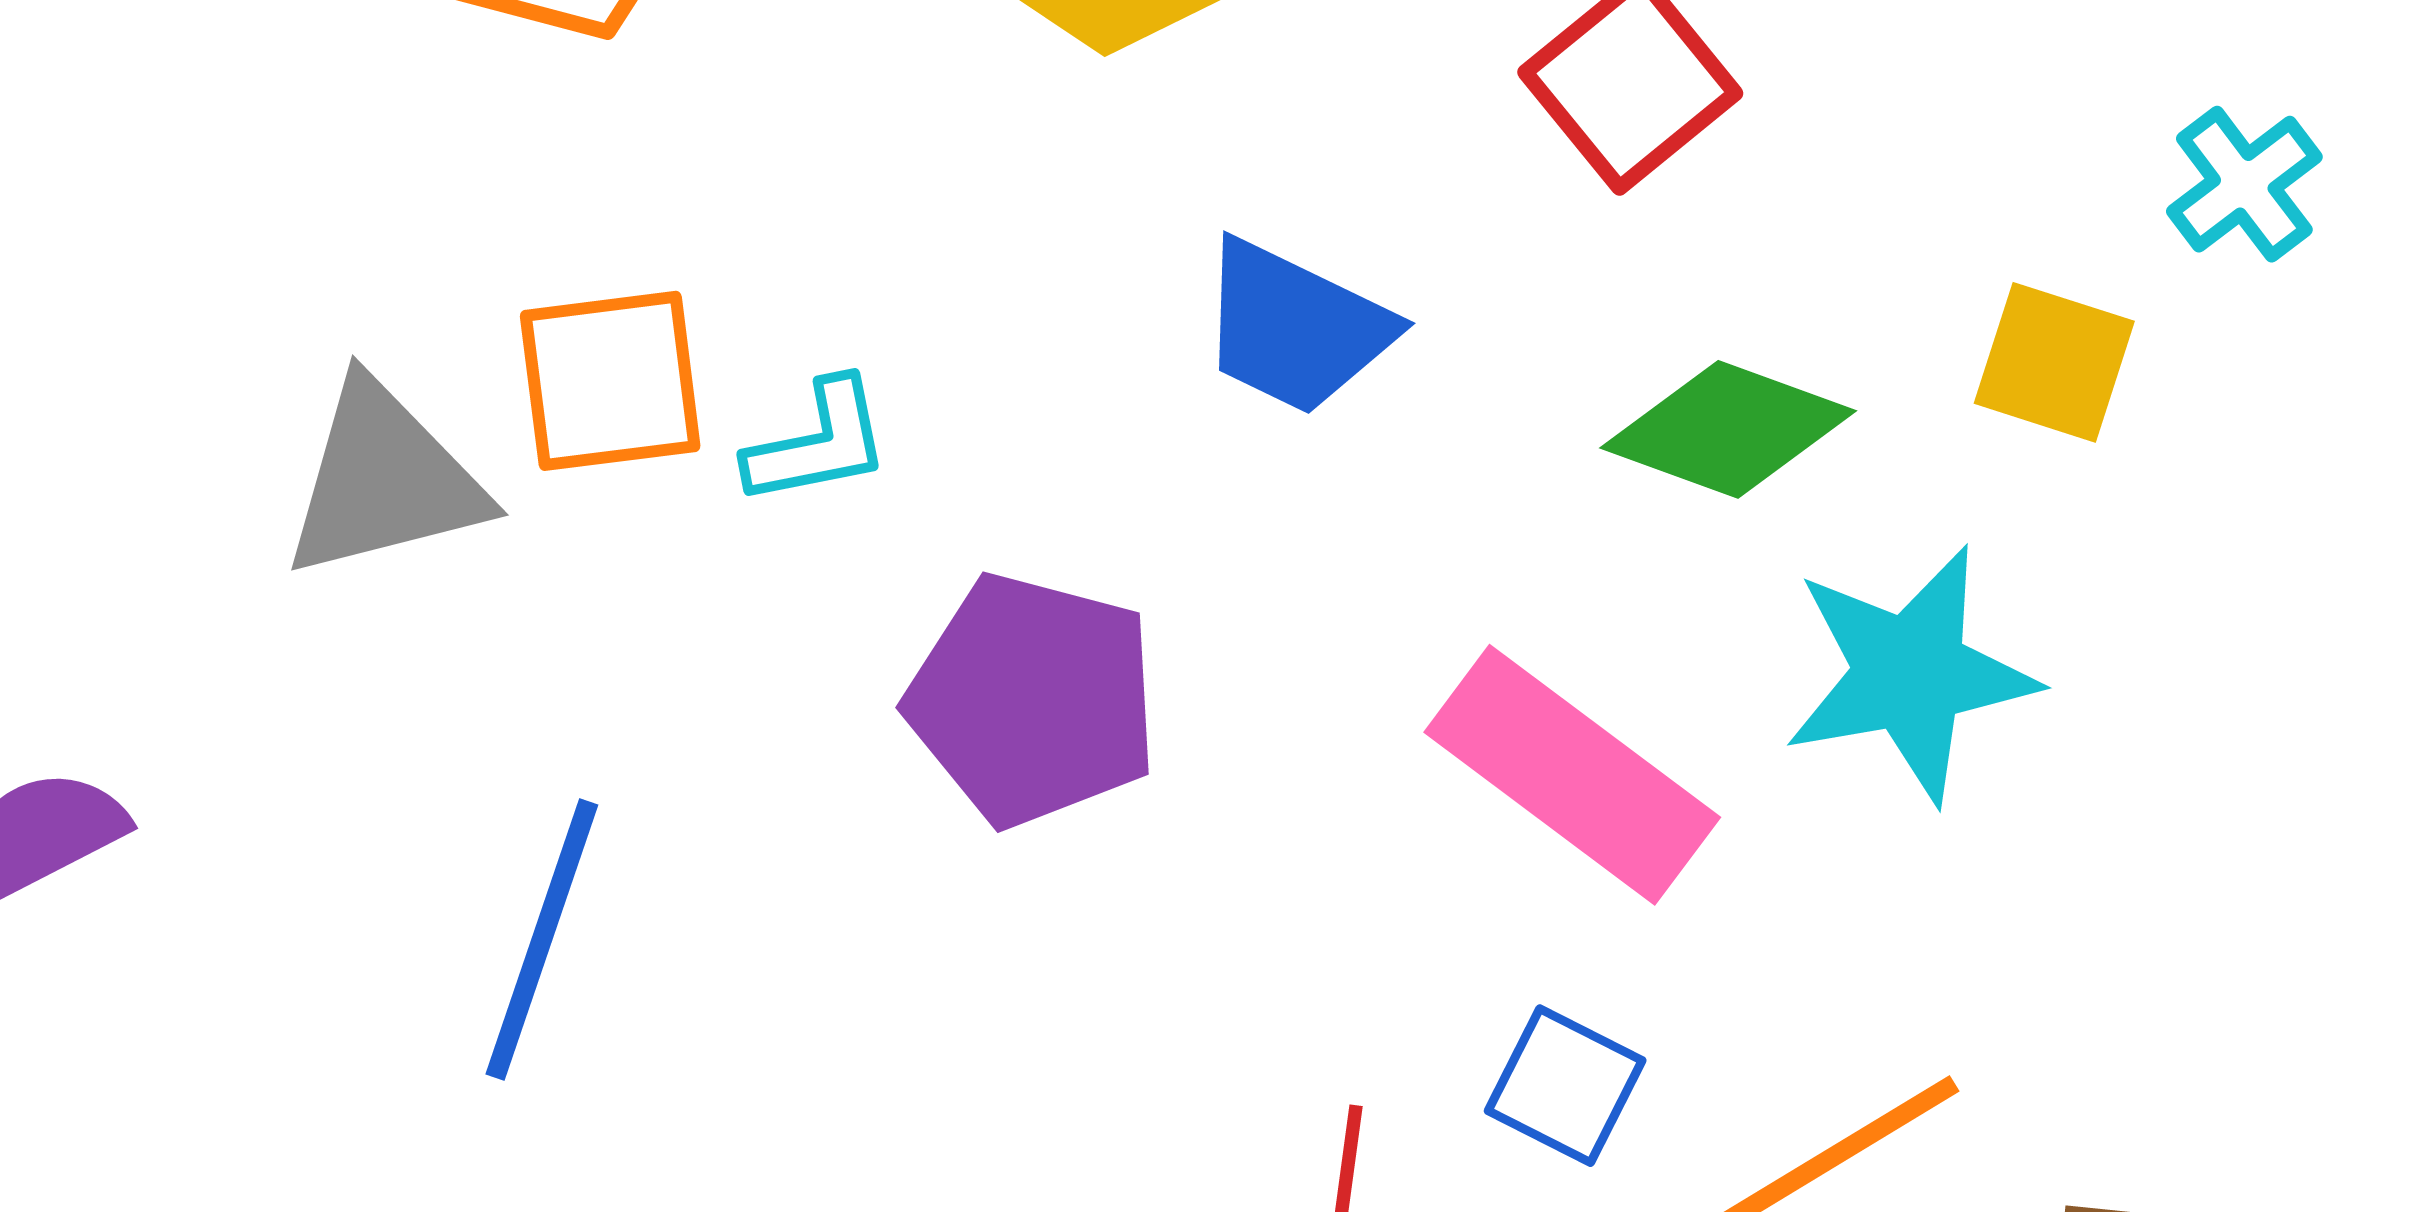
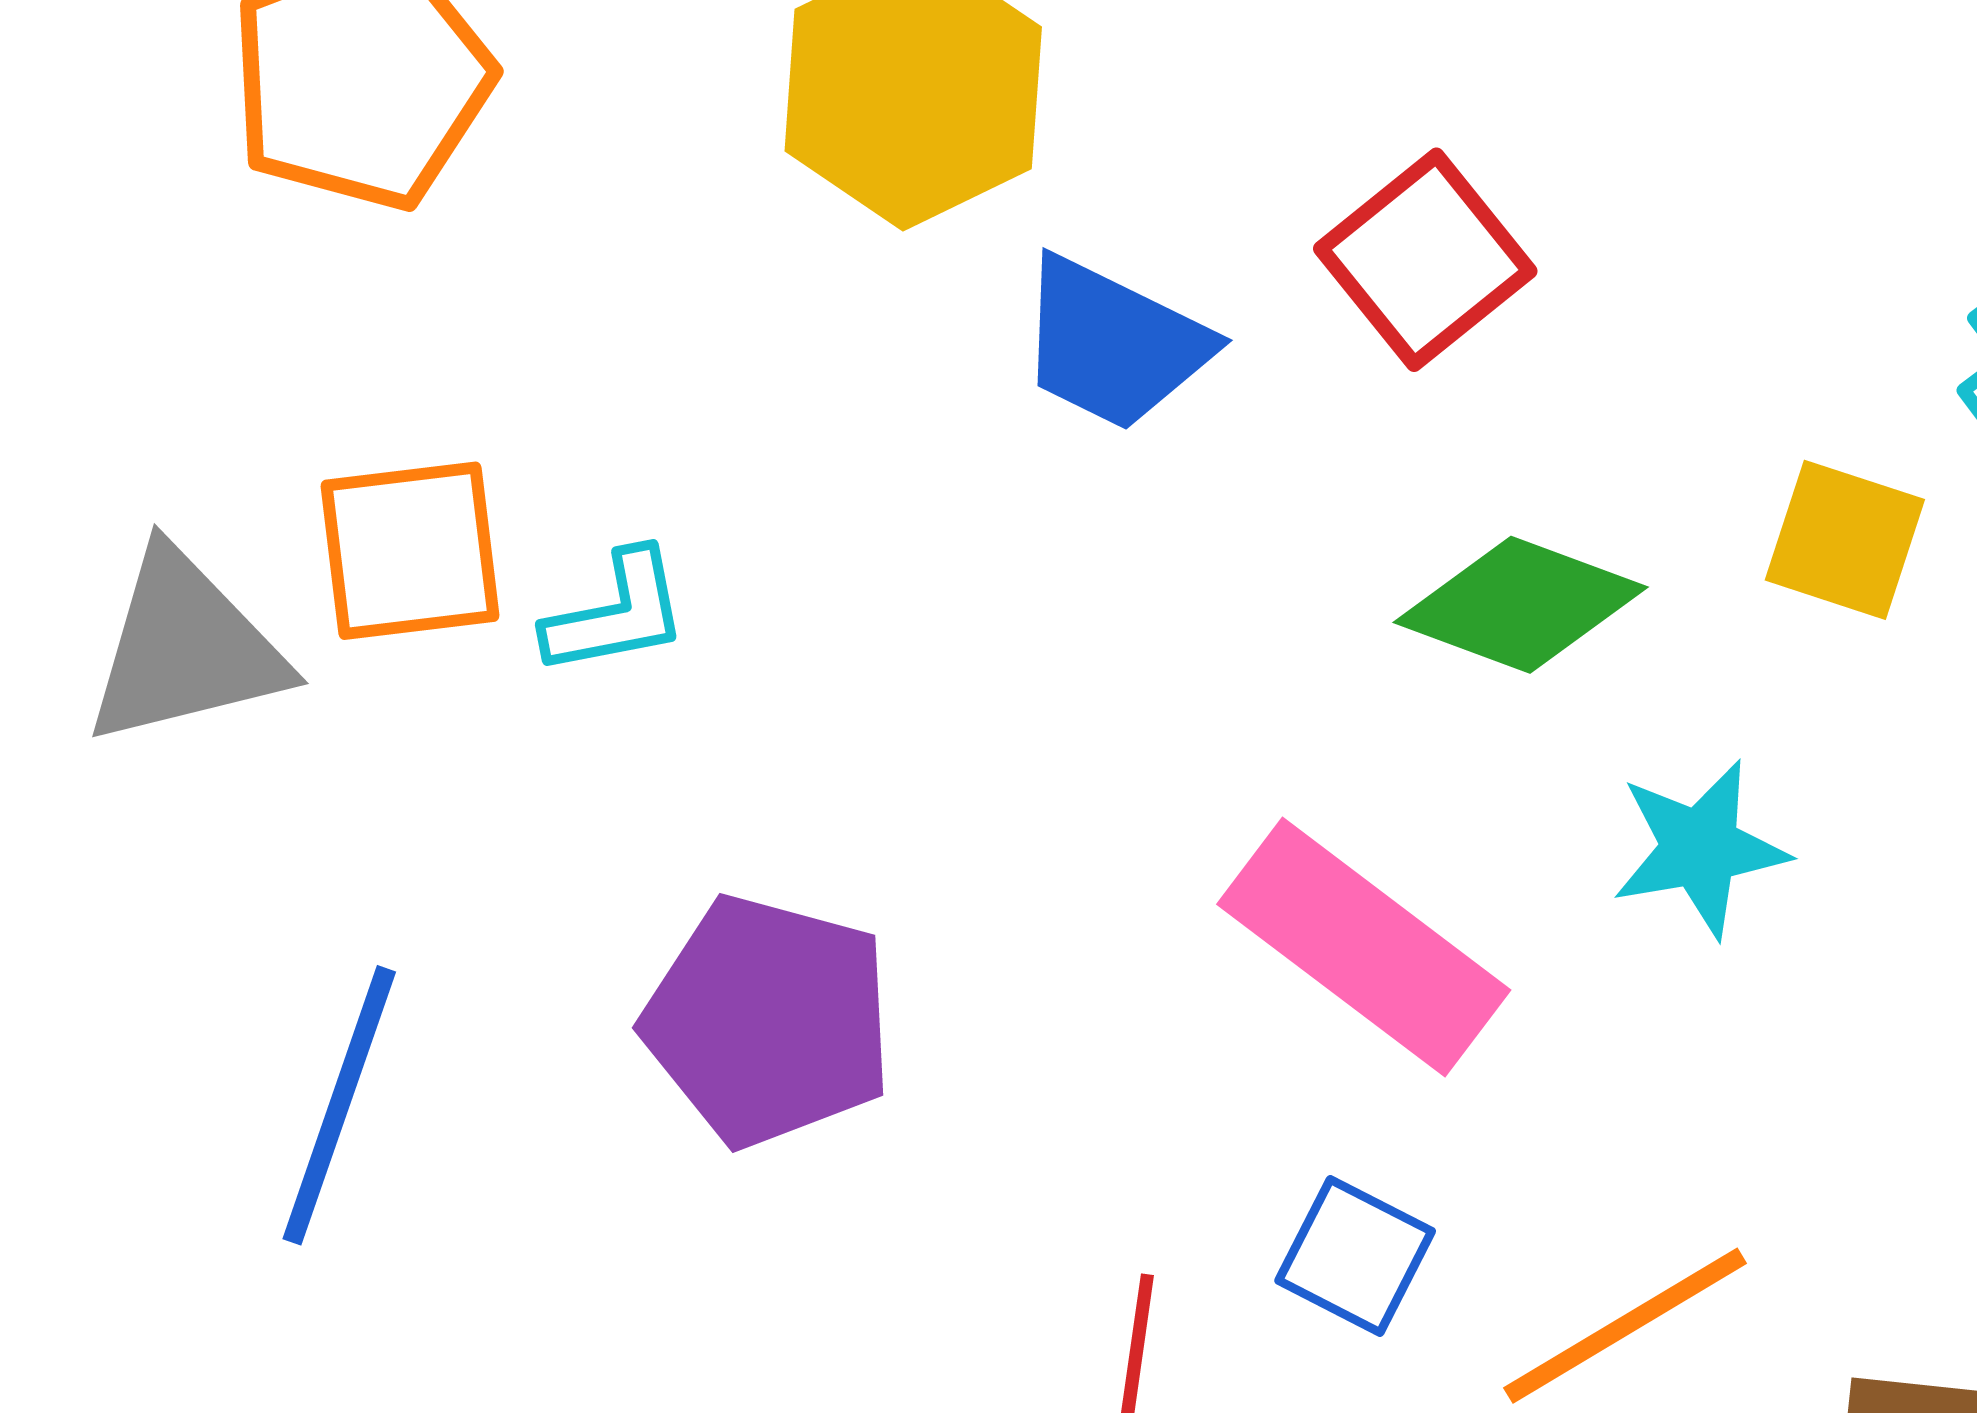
blue trapezoid: (1295, 327) -> (1113, 344), moved
cyan star: (1910, 674) -> (1700, 848), size x0.7
purple pentagon: (1033, 700) -> (768, 1021), moved

